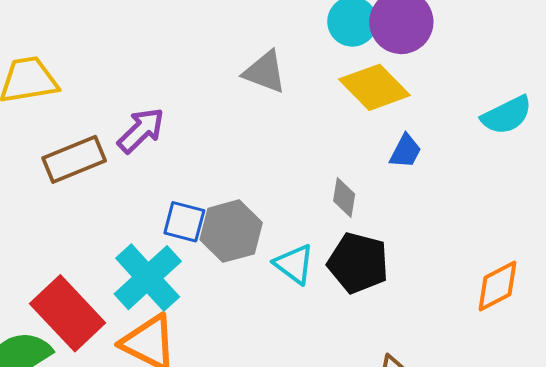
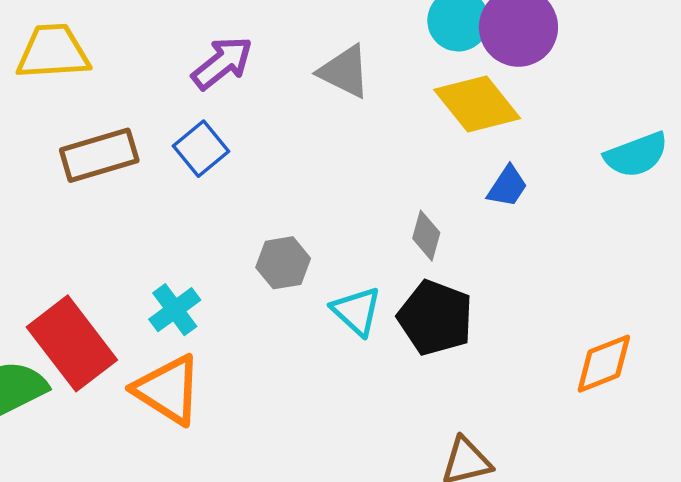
purple arrow: (141, 130) -> (222, 63), moved
blue square: (184, 222) -> (201, 149), moved, turned 30
gray hexagon: (231, 231) -> (283, 263), size x0.7
cyan cross: (148, 278) -> (175, 310), size x0.6

